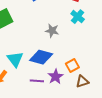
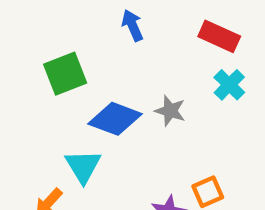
blue diamond: (41, 57) -> (115, 119), moved

